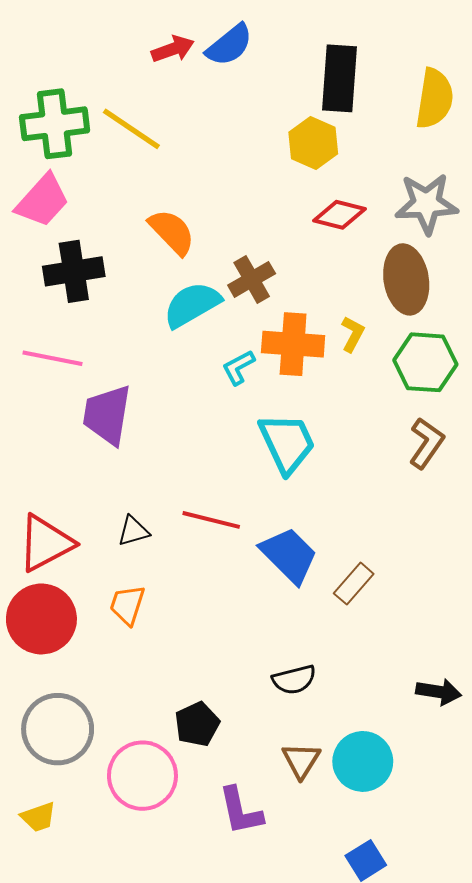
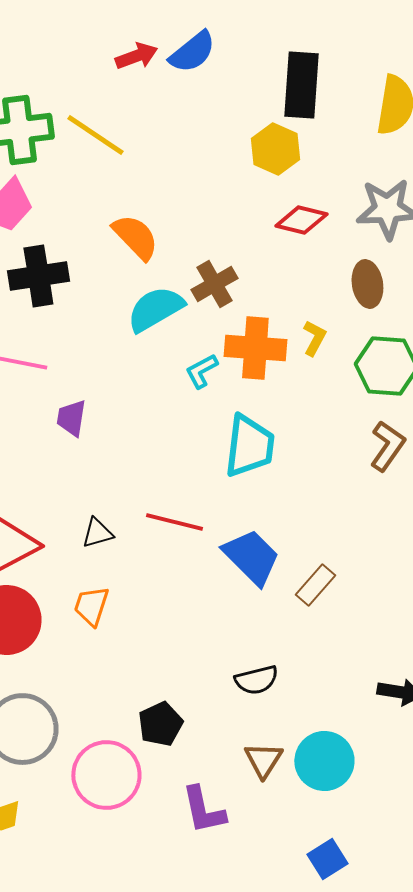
brown ellipse: (406, 279) -> (367, 284), size x0.7
purple trapezoid: (107, 415) -> (71, 418), size x0.6
cyan trapezoid: (287, 443) -> (249, 446), turned 32

